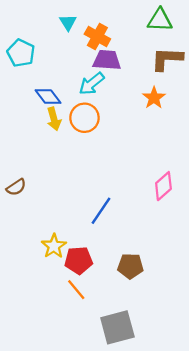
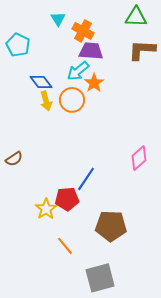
orange star: (154, 98) -> (94, 83), moved
red pentagon: (79, 260) -> (67, 199), moved
brown pentagon: (130, 266) -> (111, 226), size x1.4

